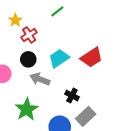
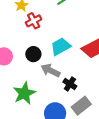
black circle: (28, 59) -> (33, 54), moved
gray arrow: (40, 79) -> (50, 70), moved

